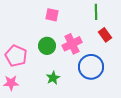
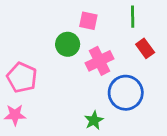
pink square: (52, 15) -> (88, 21), moved
green circle: (47, 46) -> (68, 44), moved
green star: (53, 78) -> (94, 120), moved

